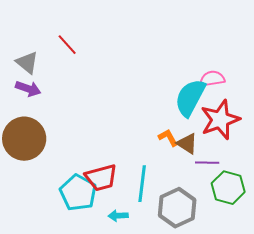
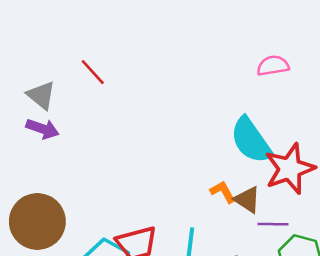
pink semicircle: (212, 79) -> (273, 66), moved
cyan semicircle: (190, 98) -> (251, 140), turned -63
brown circle: (24, 139) -> (37, 221), moved

